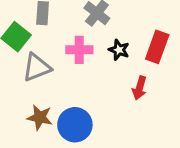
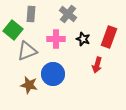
blue circle: (75, 125) -> (53, 74), moved

